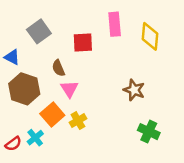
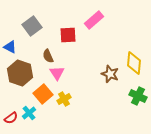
pink rectangle: (115, 24) -> (94, 20), turned 54
yellow diamond: (150, 36) -> (134, 63), moved
green cross: (149, 132) -> (138, 96), moved

